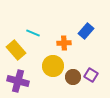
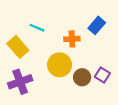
purple cross: (18, 81) -> (20, 82), turned -35

